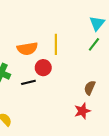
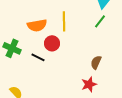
black line: (28, 82) -> (38, 57), turned 40

